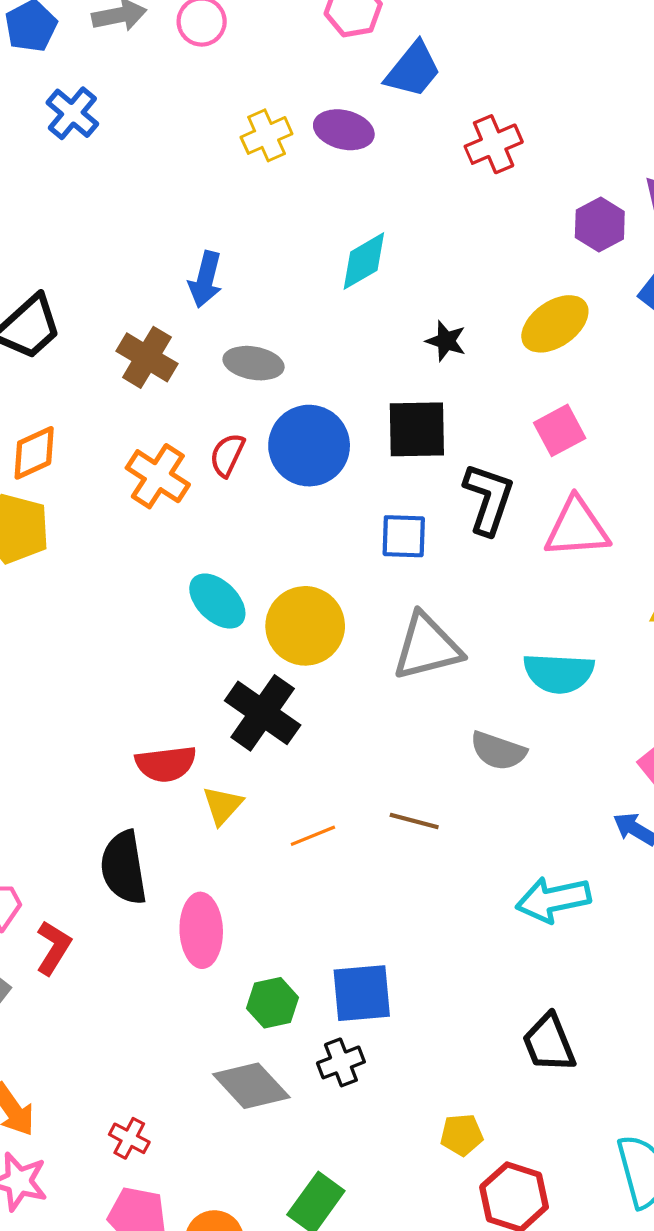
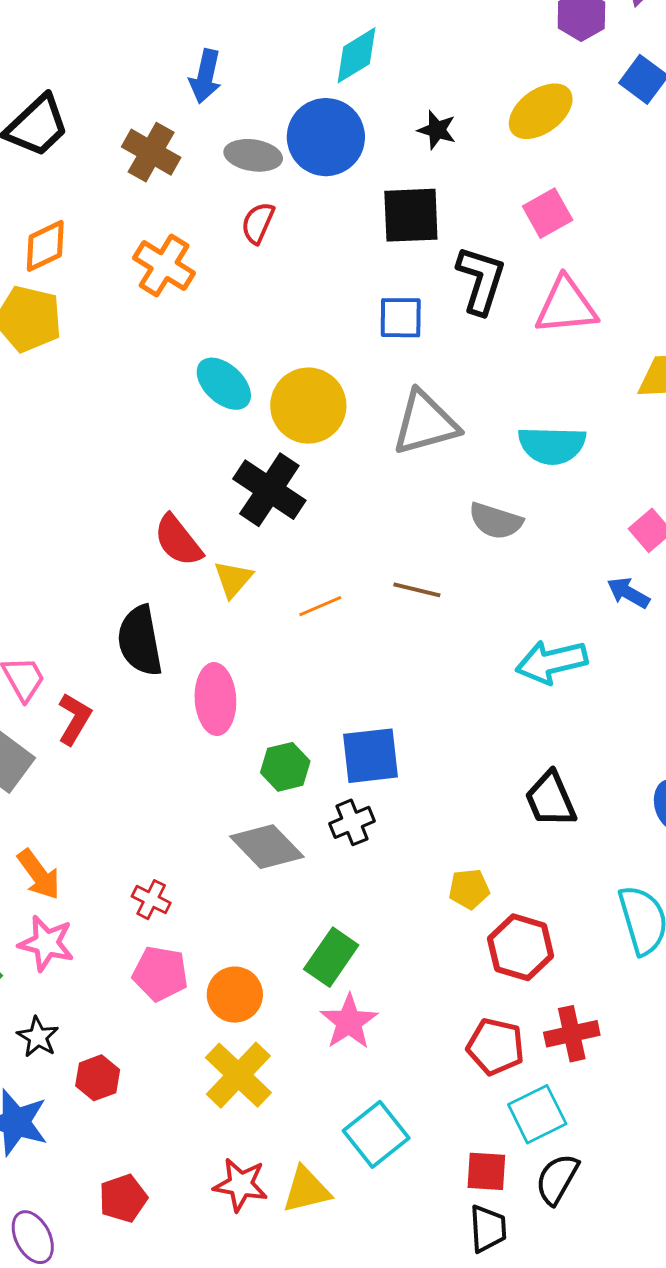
blue circle: (309, 446) -> (326, 137), moved
red semicircle: (227, 455) -> (258, 223), moved
red semicircle: (166, 764) -> (178, 541), turned 60

